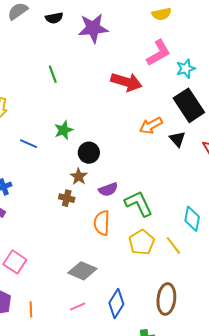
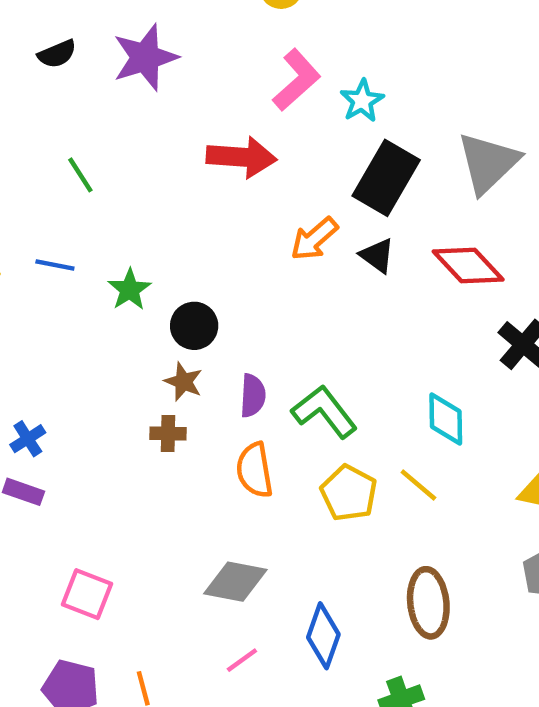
black rectangle: (189, 105) -> (386, 178), turned 76
blue line: (28, 144) -> (55, 265), moved
purple semicircle: (108, 189) -> (253, 396), turned -54

